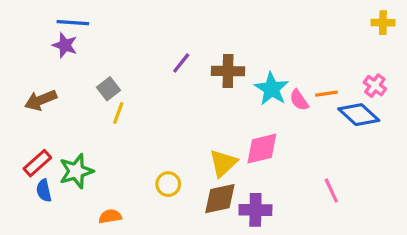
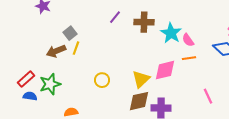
orange line: (326, 94) -> (189, 58), moved
brown arrow: (41, 100) -> (56, 51), moved
yellow circle: (168, 184) -> (102, 80), moved
blue semicircle: (44, 191) -> (30, 96), turned 112

